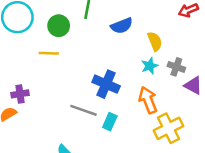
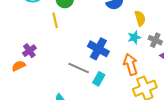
yellow line: (49, 53) -> (55, 20), turned 70
purple cross: (20, 94) -> (29, 51), turned -32

